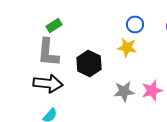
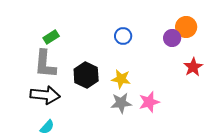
blue circle: (135, 24) -> (123, 36), moved
yellow star: (127, 48) -> (121, 79), moved

